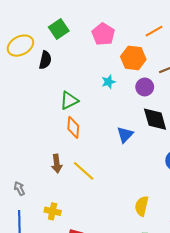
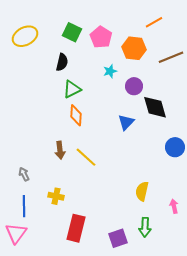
green square: (59, 29) -> (72, 32), moved, turned -30
pink pentagon: (103, 34) -> (101, 37), moved
black semicircle: (45, 60) -> (62, 62), moved
purple circle: (145, 87) -> (134, 86), moved

